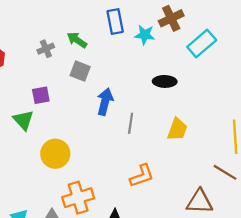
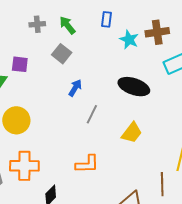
blue rectangle: (115, 21) -> (107, 19), size x0.7
black ellipse: (165, 81) -> (134, 87), size x1.4
blue arrow: (105, 102) -> (75, 88), size x0.7
brown line: (225, 172) -> (162, 184), turned 40

